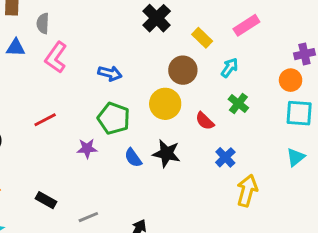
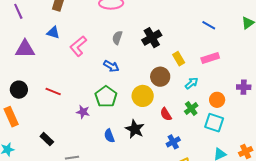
gray semicircle: (43, 23) -> (117, 38), moved
orange circle: (291, 80) -> (217, 100), moved
cyan square: (299, 113) -> (214, 123), moved
red line: (45, 120) -> (53, 91), moved, turned 35
blue semicircle: (133, 158) -> (109, 136), moved

